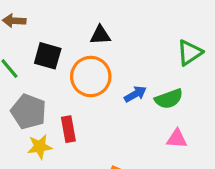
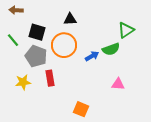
green semicircle: (169, 99) -> (111, 49), moved
gray pentagon: (29, 112) -> (36, 56), moved
yellow star: (40, 147) -> (23, 82), moved

